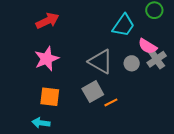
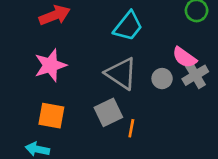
cyan trapezoid: (123, 25) -> (128, 26), moved
orange line: (111, 102) -> (131, 128), turned -56

